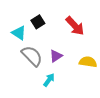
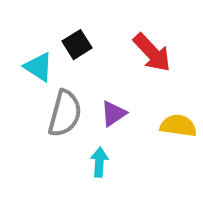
gray semicircle: (32, 56) -> (65, 113), turned 60
cyan arrow: (49, 80) -> (99, 162), turned -32

